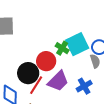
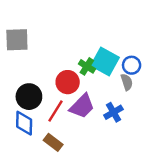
cyan square: (77, 44) -> (105, 62), turned -35
black circle: (28, 73) -> (29, 97), moved

